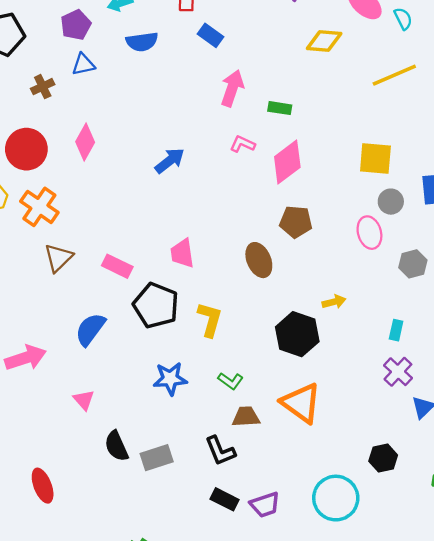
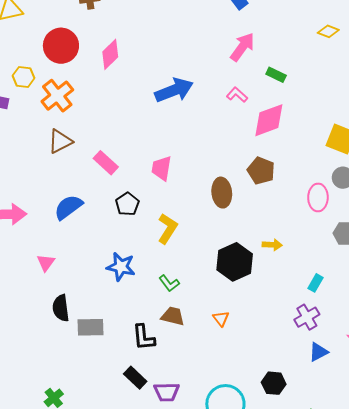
yellow diamond: (324, 41) -> (328, 31), size x0.7
blue arrow: (170, 161) -> (174, 90), size x1.4
black pentagon: (156, 305) -> (127, 204), size x0.6
orange triangle: (301, 403) -> (221, 319), size x0.5

